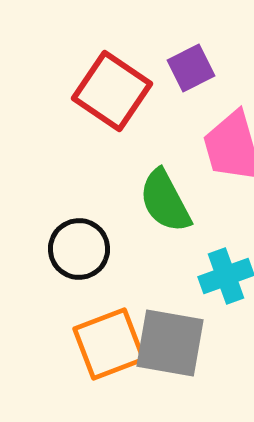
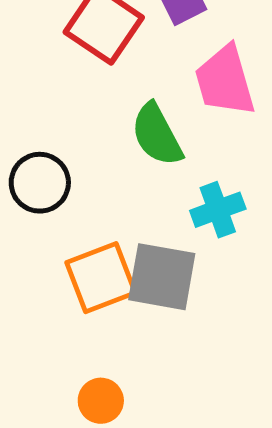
black circle: (79, 249) -> (40, 183), moved

